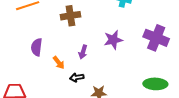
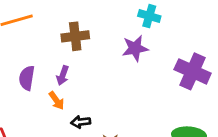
purple star: (113, 40) -> (135, 48), moved
purple arrow: (83, 52) -> (63, 75), moved

